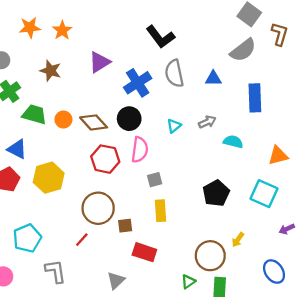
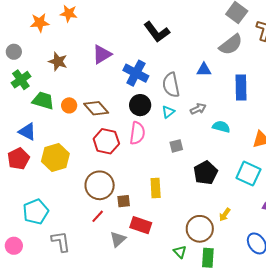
orange star: (62, 30) -> (69, 13), moved, turned -30
gray semicircle: (174, 73) -> (171, 85), moved
blue cross: (138, 83) -> (136, 73), turned -30
black circle: (129, 119) -> (140, 105), moved
gray square: (155, 180) -> (176, 146), moved
red line: (82, 240) -> (98, 216), moved
gray triangle: (116, 280) -> (118, 239), moved
green triangle: (188, 282) -> (180, 252), turned -40

